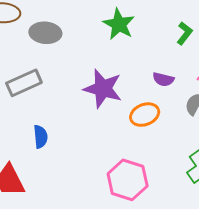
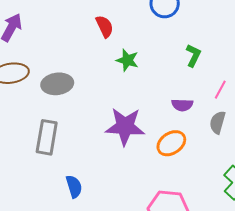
green star: (119, 24) -> (127, 60), size x0.7
gray rectangle: (24, 83) -> (47, 137), turned -44

